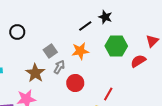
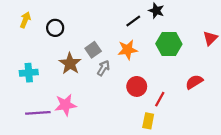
red semicircle: (138, 61) -> (194, 82), moved
brown star: (35, 73) -> (70, 63), moved
red circle: (75, 83) -> (137, 86), moved

